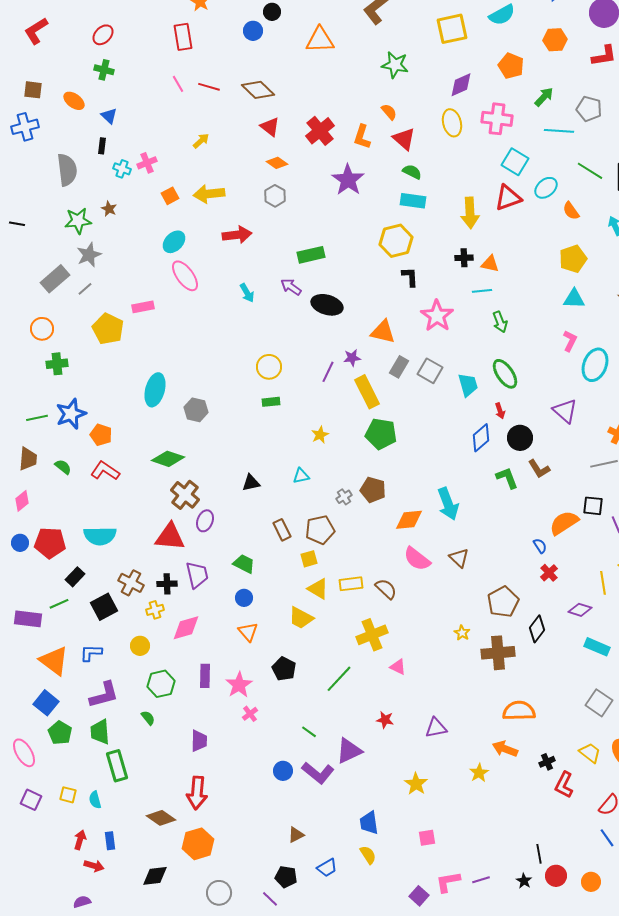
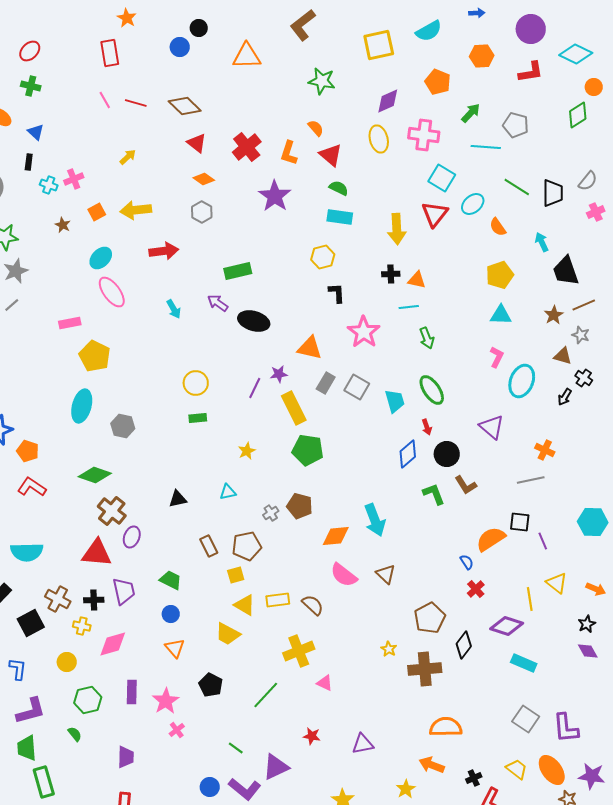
red triangle: (508, 198) -> (435, 214), turned -32
brown star: (109, 209) -> (63, 225), moved
yellow hexagon: (396, 241) -> (323, 257), size x0.7
yellow pentagon: (108, 329) -> (95, 356), moved
yellow cross: (155, 610) -> (82, 626), turned 30
purple diamond: (580, 610) -> (507, 626), size x1.4
blue L-shape: (91, 653) -> (18, 669), turned 95

